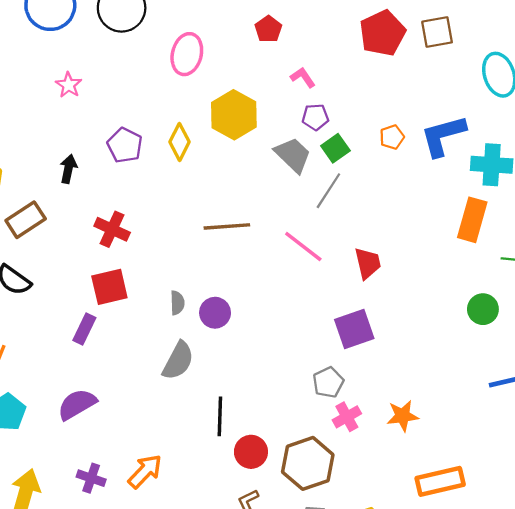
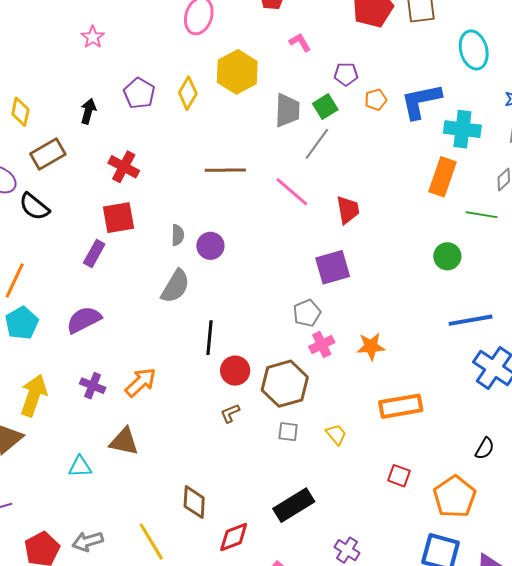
purple pentagon: (315, 117) -> (346, 74), moved
gray trapezoid: (293, 155) -> (287, 110), turned 45

